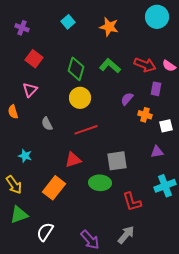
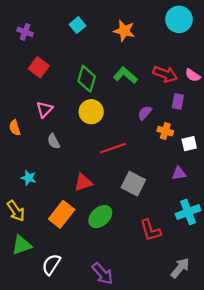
pink triangle: (30, 90) -> (44, 109), moved
red line: (86, 130) -> (113, 148), moved
gray square: (117, 161) -> (133, 184), turned 35
green ellipse: (100, 183) -> (100, 217), moved, turned -45
gray arrow: (126, 235) -> (180, 268), moved

